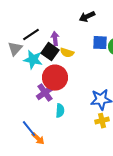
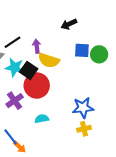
black square: (50, 52) -> (29, 70), moved
yellow semicircle: (67, 53) -> (49, 60), size x1.5
purple cross: (45, 93) -> (15, 101), moved
cyan semicircle: (60, 111) -> (42, 119), turned -104

